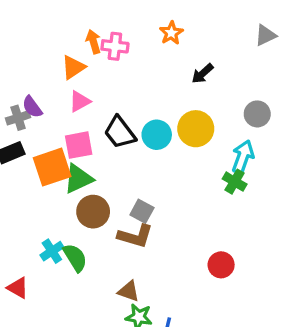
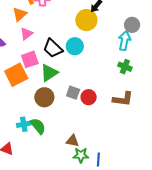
yellow circle: (196, 129) -> (86, 20), moved
cyan arrow: (243, 157) -> (124, 41), moved
green triangle: (78, 179) -> (49, 73), moved
brown L-shape: (135, 236) -> (123, 99), moved
cyan cross: (52, 251) -> (24, 124), turned 32
red circle: (221, 265) -> (89, 97), moved

